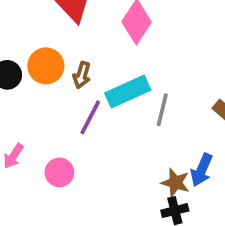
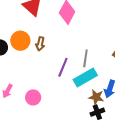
cyan rectangle: (128, 91) -> (85, 77), moved
purple line: (90, 117) -> (63, 67), moved

